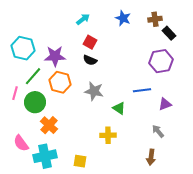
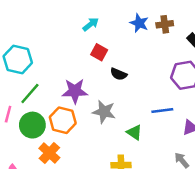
brown cross: (155, 19) -> (165, 24), moved
purple star: (55, 56) -> (75, 91), moved
black semicircle: (90, 60) -> (119, 74), moved
orange hexagon: (60, 82) -> (63, 120), moved

